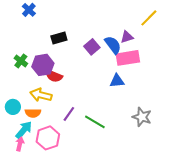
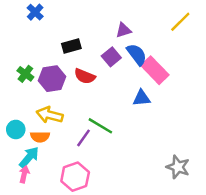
purple triangle: (127, 37) -> (123, 30), moved
pink rectangle: (128, 58) -> (155, 70), turned 55
red semicircle: (54, 76) -> (85, 76), moved
gray star: (142, 117) -> (178, 167), moved
green line: (95, 122) -> (100, 126), moved
pink hexagon: (48, 138) -> (75, 177), moved

